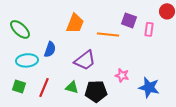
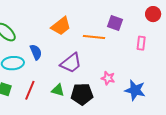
orange trapezoid: (75, 23) -> (61, 26), turned 30
pink rectangle: (149, 29) -> (141, 43), moved
blue semicircle: (50, 49) -> (36, 52), turned -42

